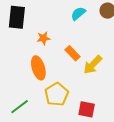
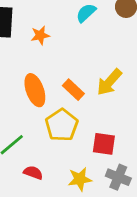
orange star: (43, 38) -> (40, 35), moved
orange rectangle: (72, 53) -> (73, 90), moved

